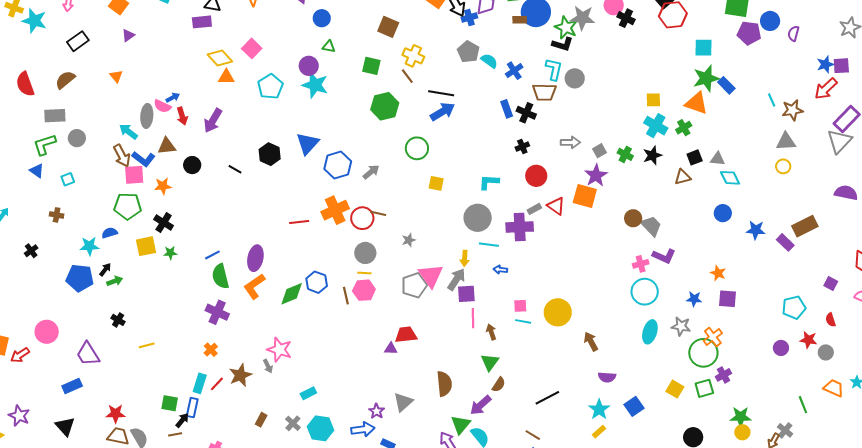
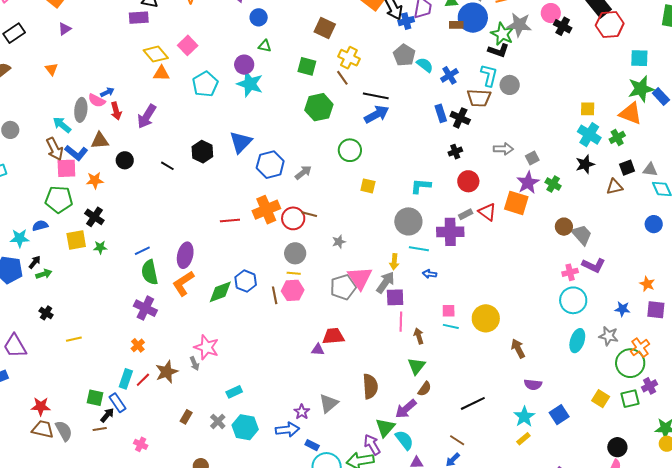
green cross: (625, 154) -> (553, 184), moved
blue rectangle: (192, 408) -> (118, 403), turned -48

